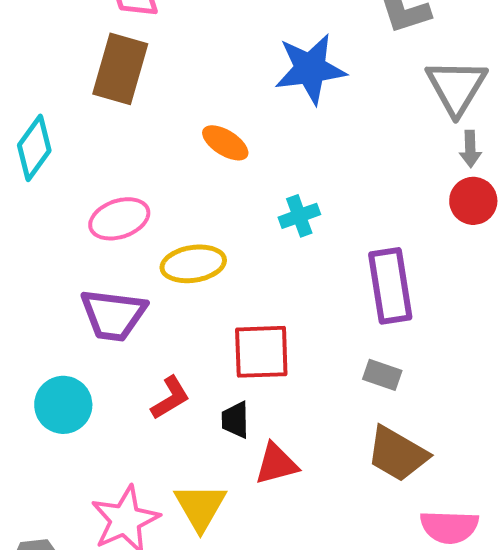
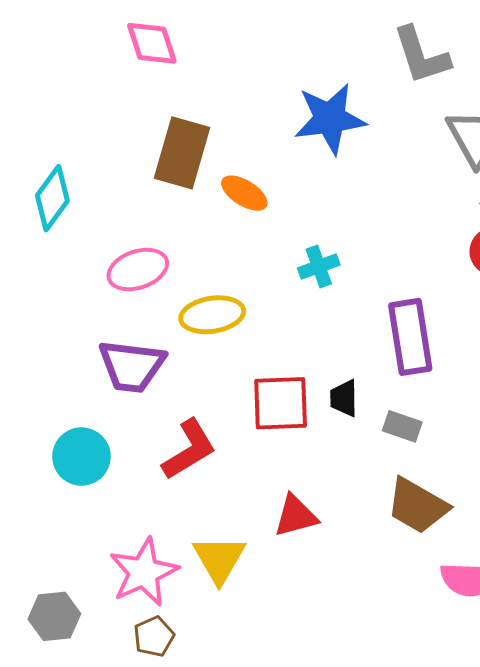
brown rectangle: (120, 69) -> (182, 153), moved
red L-shape: (170, 398) -> (189, 450), size x1.4
black trapezoid: (235, 420) -> (344, 398), moved

